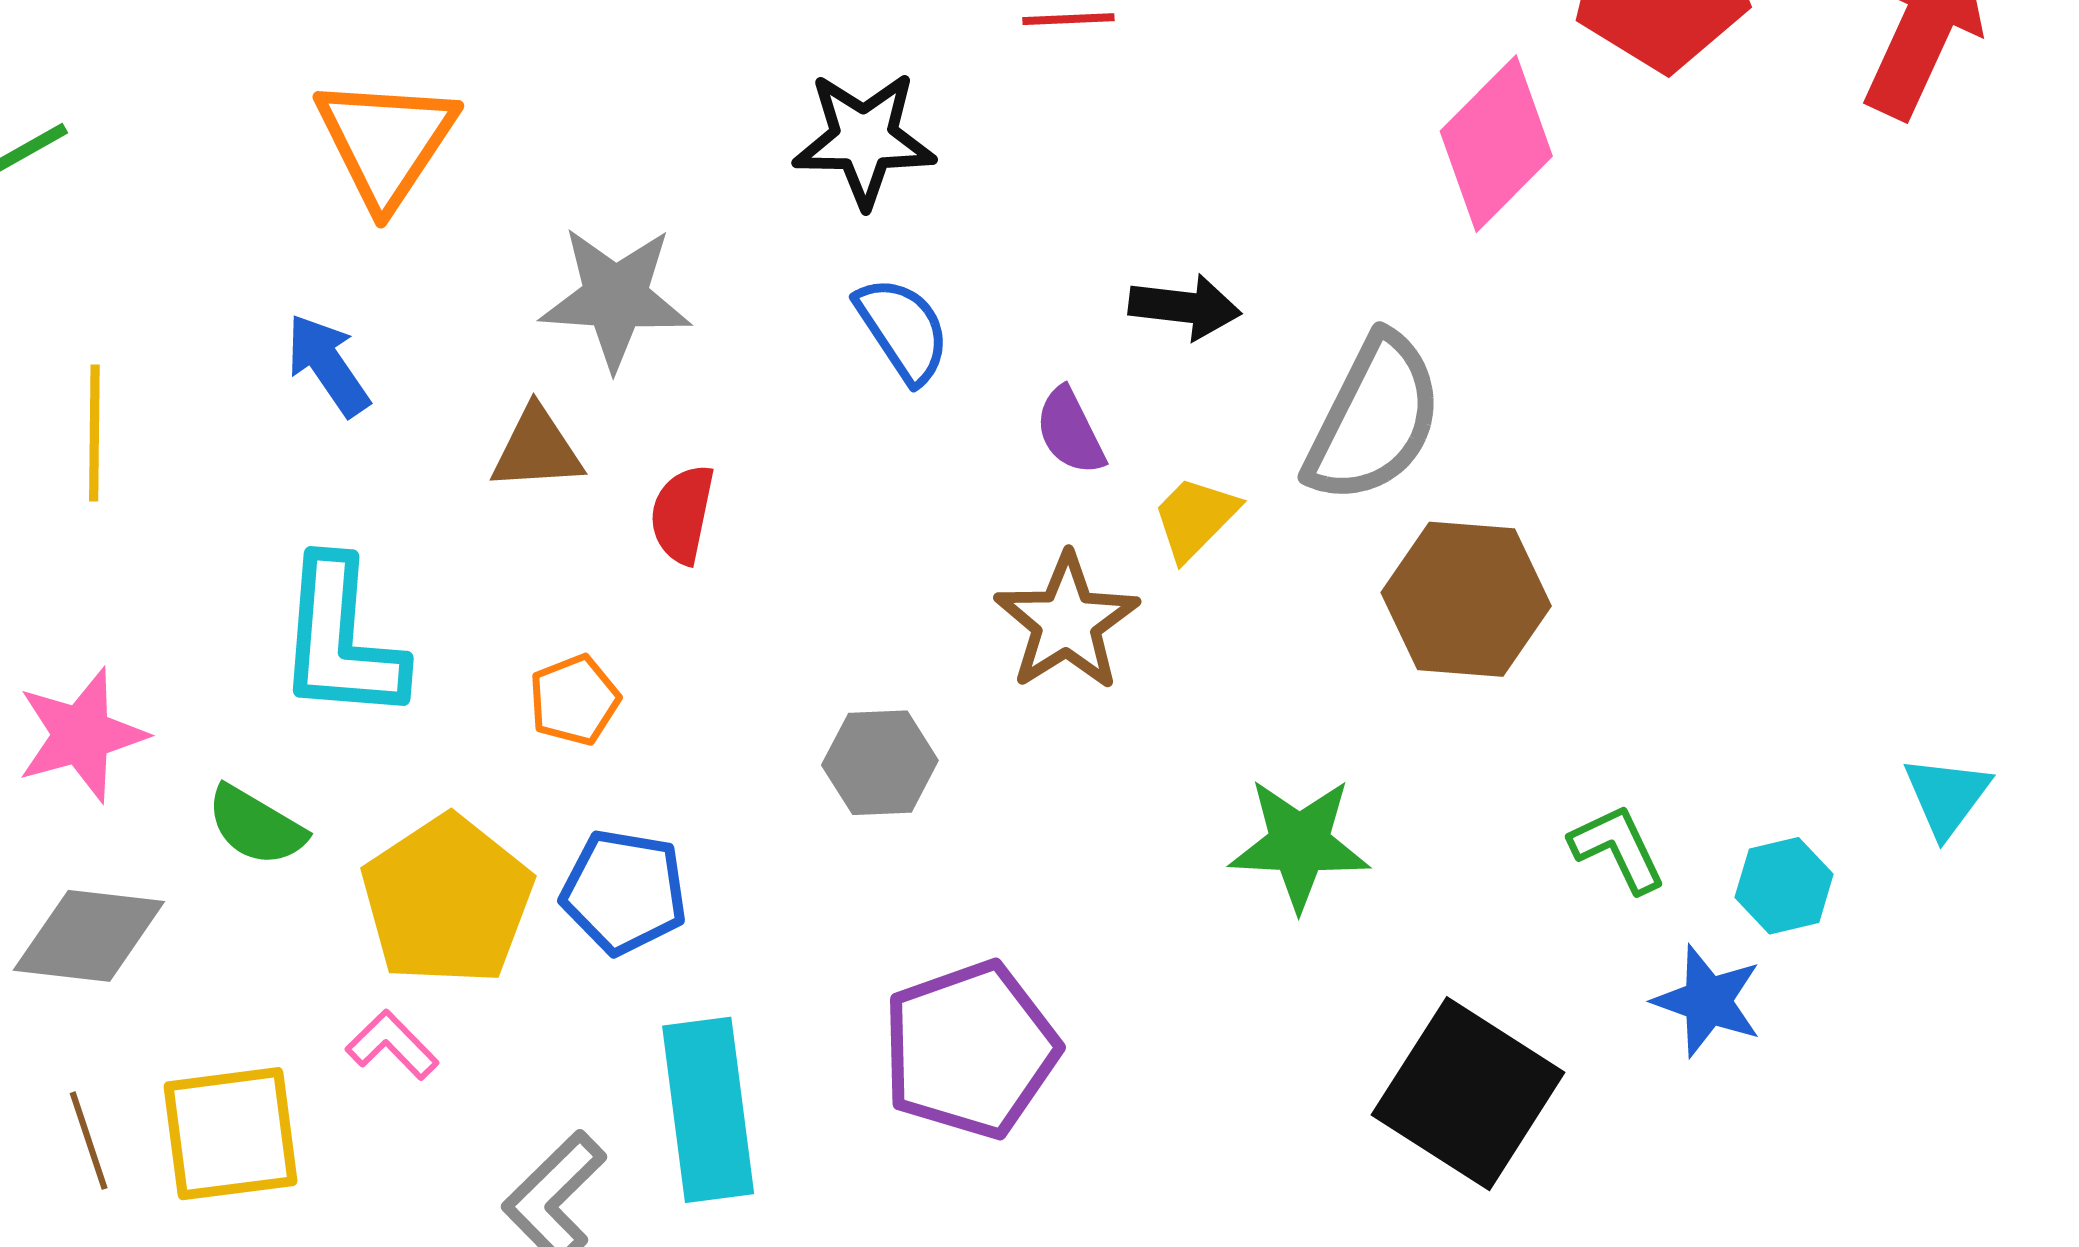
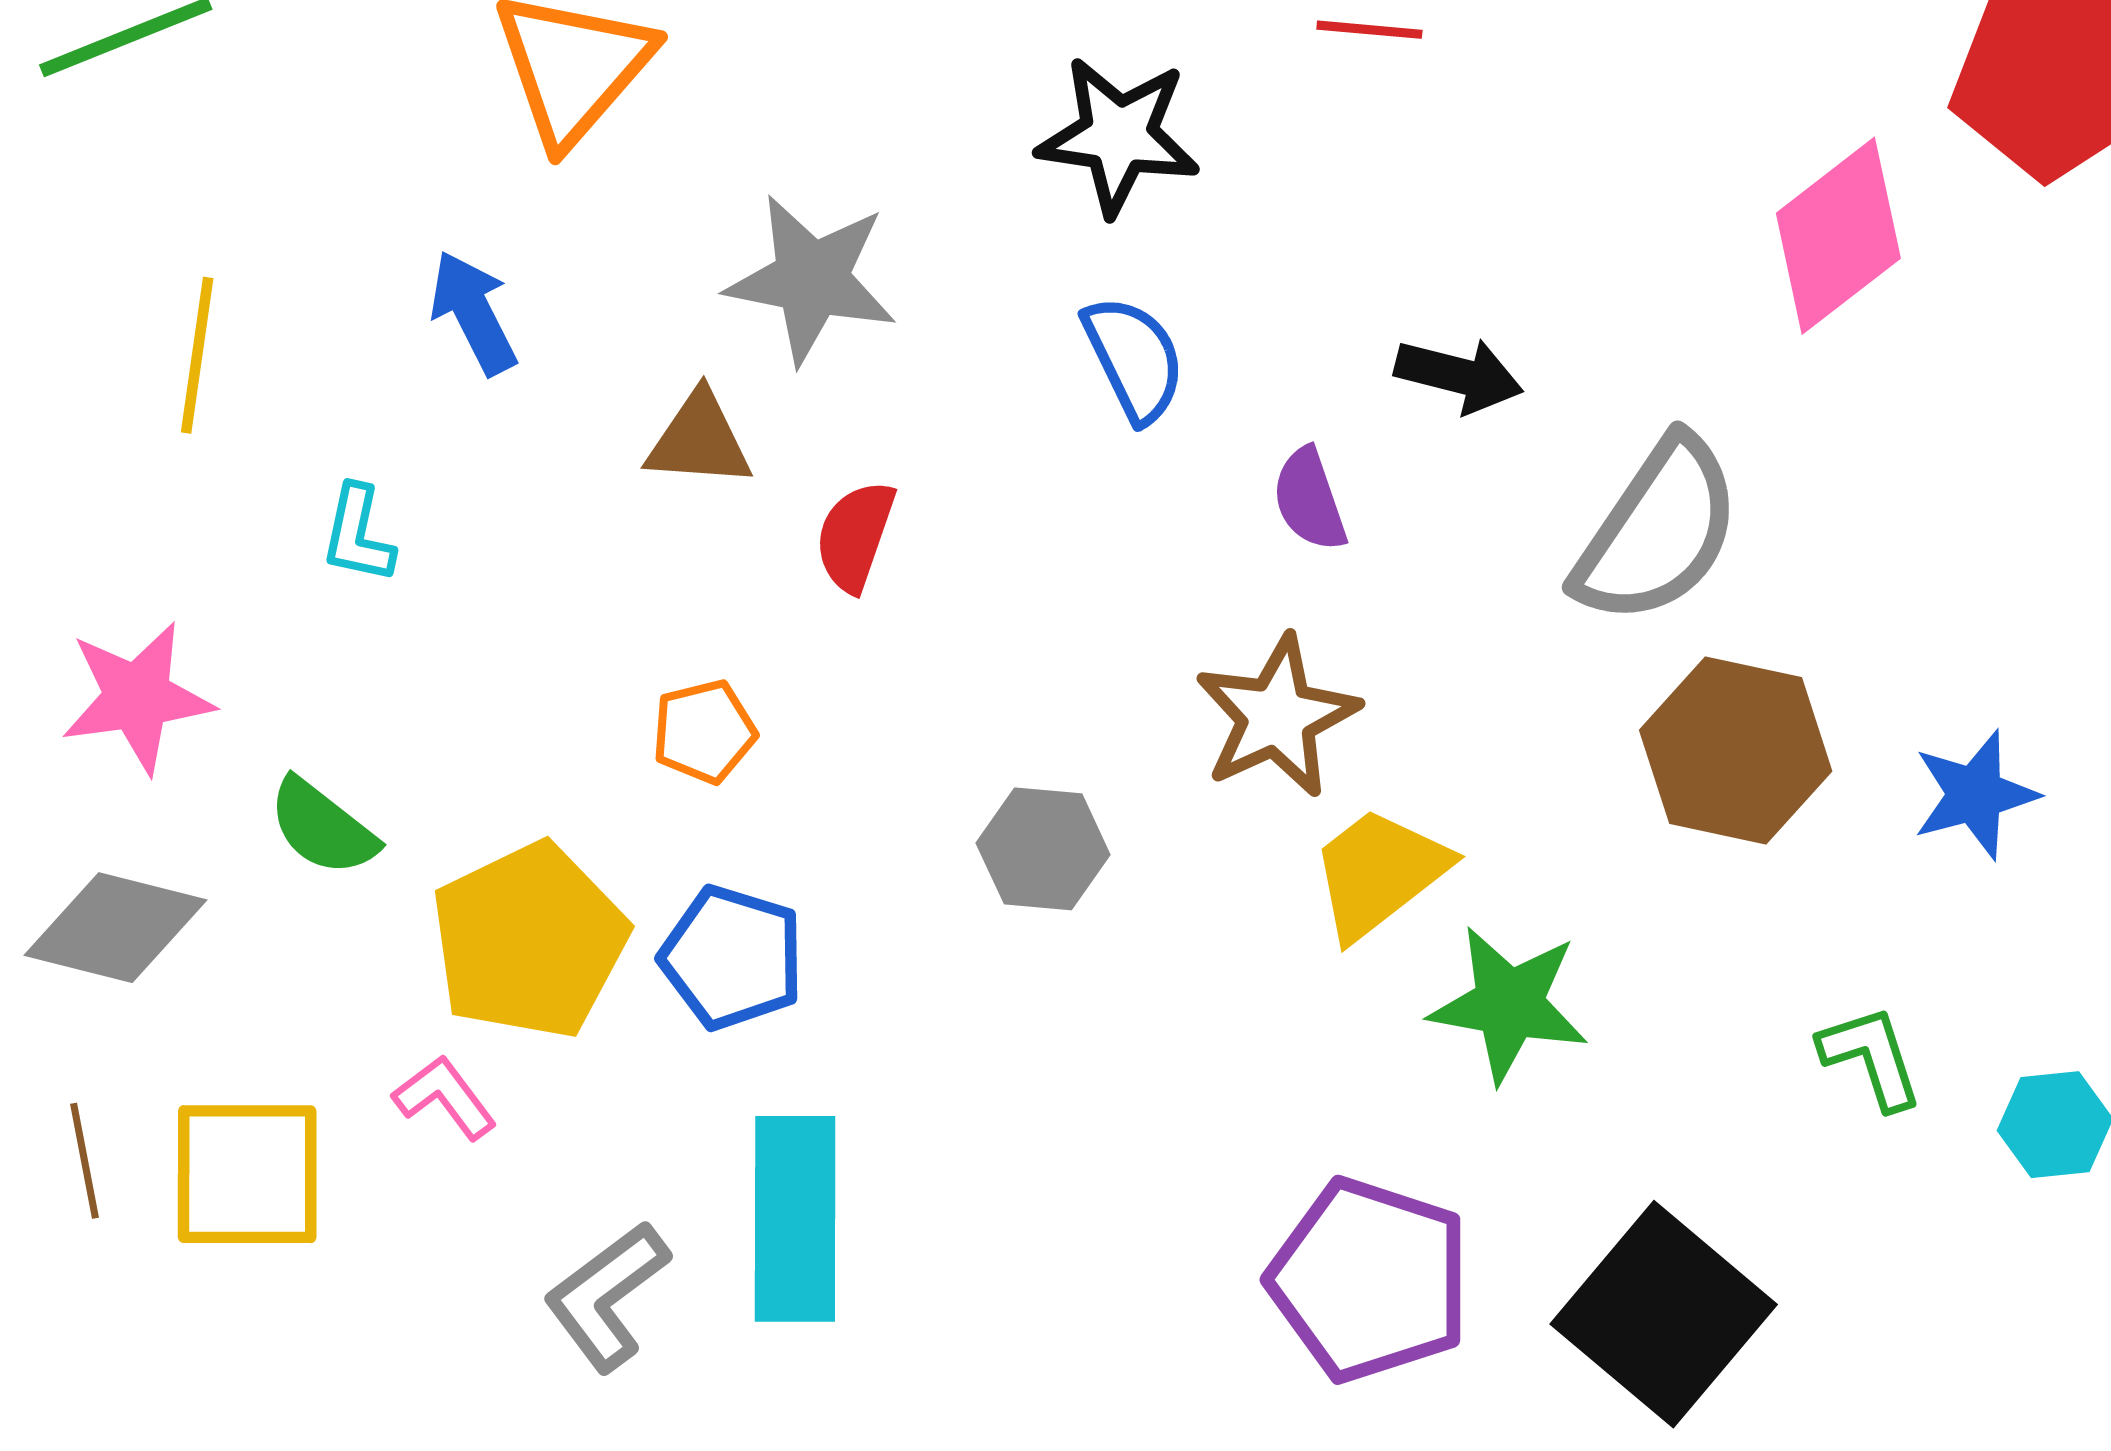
yellow trapezoid: (1195, 518) -> (1379, 873), moved, size x1.4
cyan L-shape: (341, 640) -> (358, 534), moved, size x0.5
blue star: (1708, 1001) -> (1975, 795), moved, turned 30
purple pentagon: (970, 1050) -> (1370, 1280), moved, turned 30

